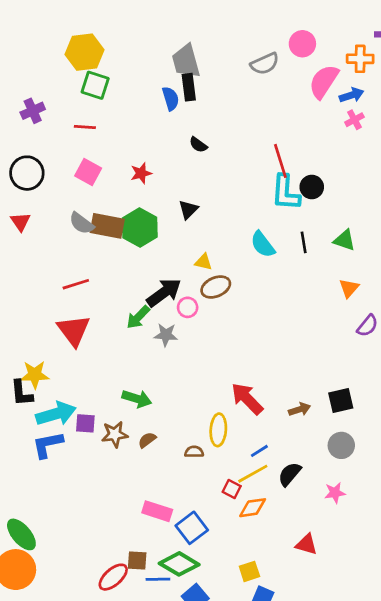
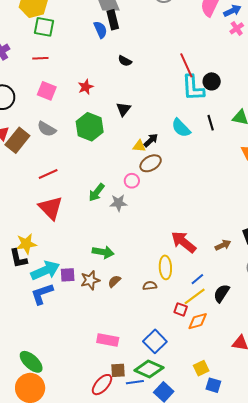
brown rectangle: (107, 226) -> (17, 140), moved, turned -55
black arrow: (164, 293) -> (151, 140), moved, size x0.6
pink rectangle: (157, 511) -> (108, 340), moved

